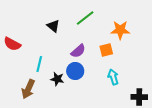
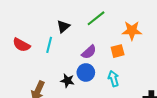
black triangle: (53, 26) -> (63, 26), turned 40
cyan line: (39, 64) -> (49, 45), moved
cyan arrow: (113, 77) -> (113, 79), moved

